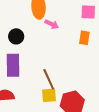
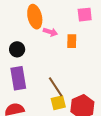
orange rectangle: (84, 38) -> (72, 41), moved

